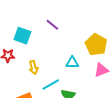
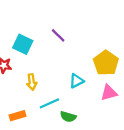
cyan triangle: (72, 63) -> (76, 81), turned -32

